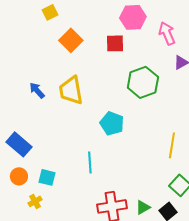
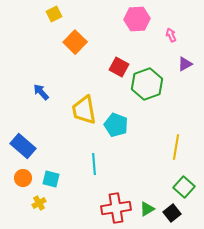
pink arrow: (167, 33) -> (171, 35), size x0.6
red square: (115, 43) -> (119, 67), moved, turned 30
yellow trapezoid: (71, 90) -> (84, 110), moved

